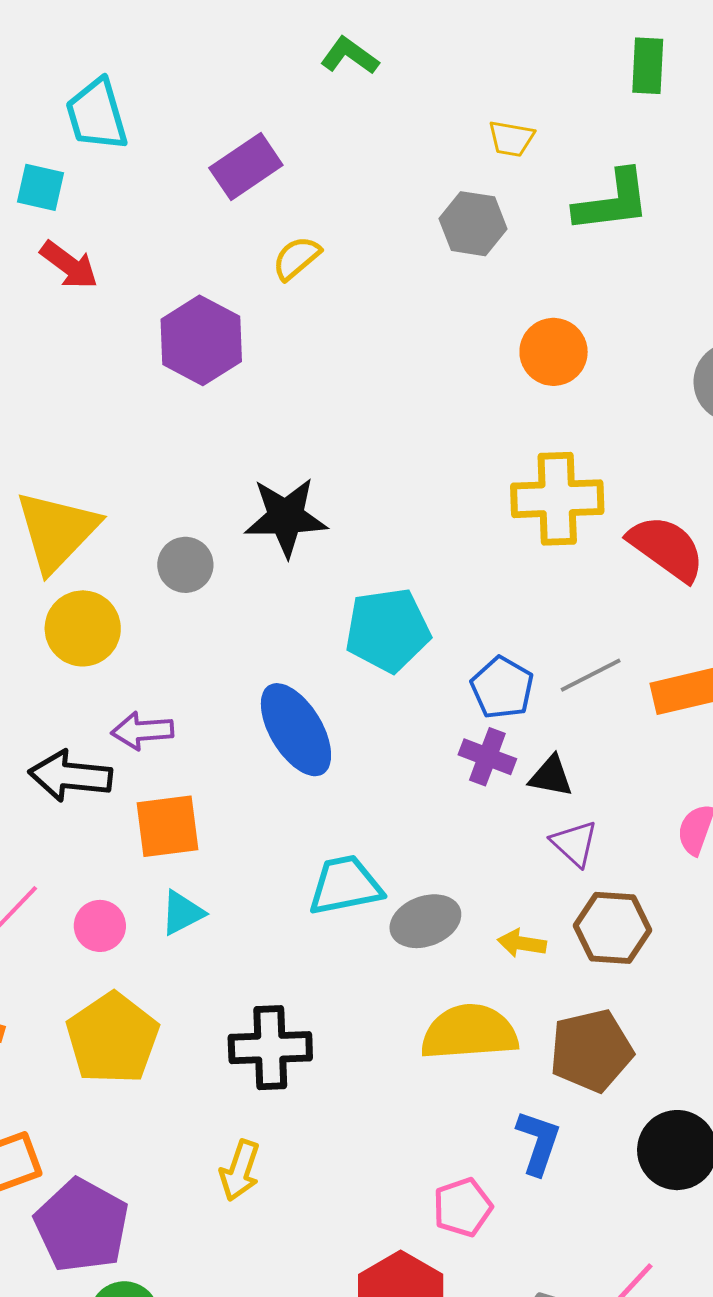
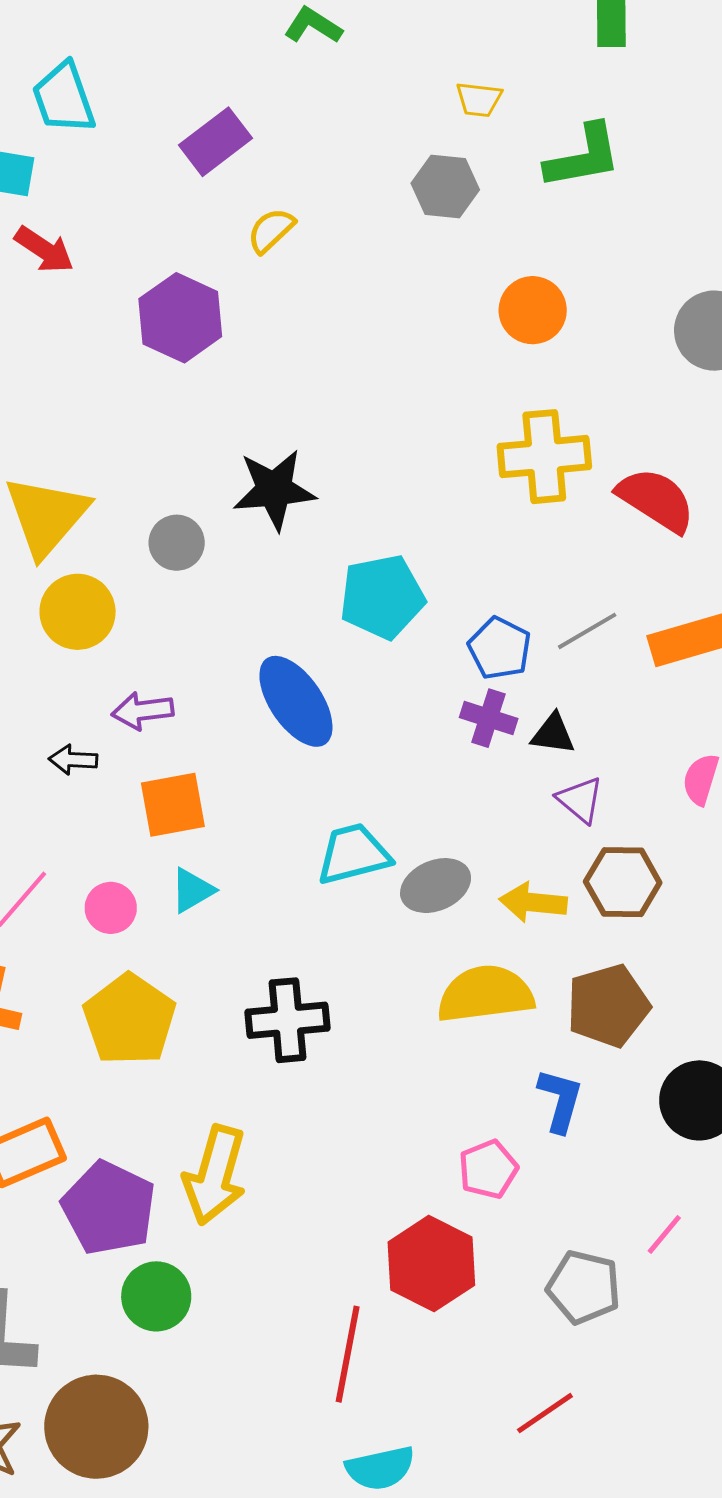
black arrow: (70, 776) -> (73, 760), size x0.6
yellow arrow: (522, 943) -> (533, 902), size x1.4
yellow arrow: (240, 1171) -> (215, 1175), moved, size x1.6

